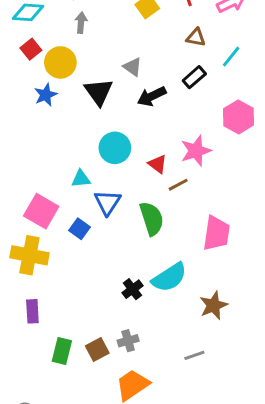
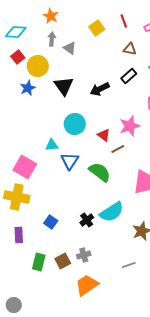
gray triangle: (133, 67) -> (70, 48), moved
green semicircle: (152, 219) -> (100, 172), turned -35
blue square: (80, 229) -> (51, 222), moved

